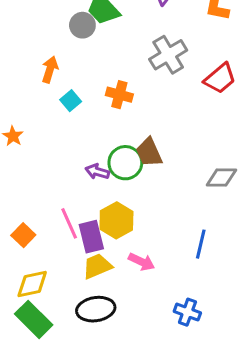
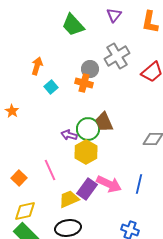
gray circle: (82, 25) -> (90, 69), moved
yellow hexagon: (116, 220) -> (86, 152), moved
purple rectangle: (91, 237) -> (87, 189), moved, turned 50
pink arrow: (142, 262) -> (109, 184), moved, size x1.4

